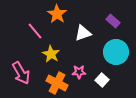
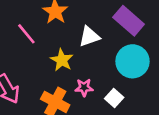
purple rectangle: (113, 21) -> (129, 21), size x1.6
yellow star: (51, 54) -> (62, 60), moved

